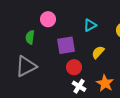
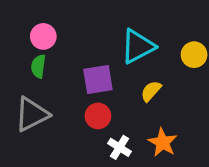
pink circle: (48, 19) -> (43, 36), moved
cyan triangle: (90, 25) -> (138, 46), size x1.6
red circle: (74, 67) -> (98, 116), moved

